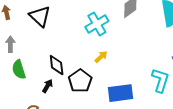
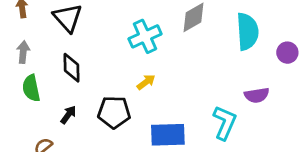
black diamond: (57, 65) -> (71, 68), moved
black pentagon: (80, 81) -> (114, 112), turned 30

